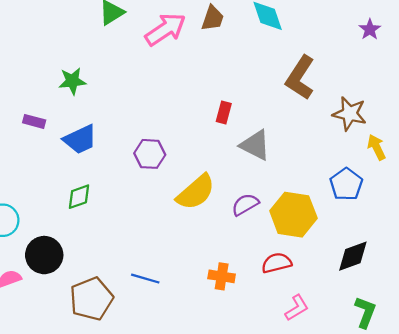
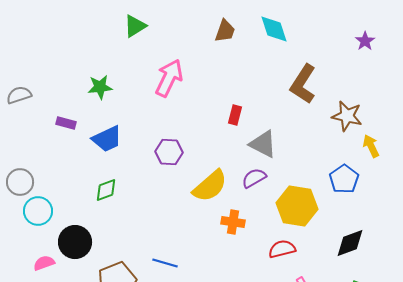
pink arrow: (165, 29) -> (169, 78), moved, turned -30
purple semicircle: (245, 205) -> (254, 178), moved
orange cross: (222, 276) -> (233, 222), moved

